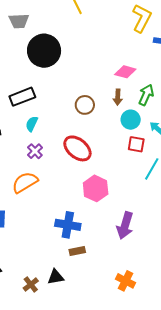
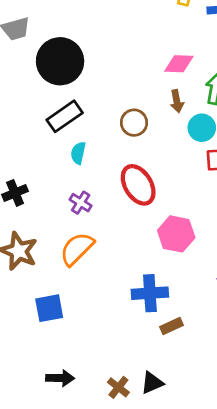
black rectangle: (22, 97) -> (65, 116), moved
cyan semicircle: (32, 124) -> (78, 153), moved
red ellipse: (77, 148) -> (138, 185), turned 32
black triangle: (56, 277) -> (152, 383), moved

